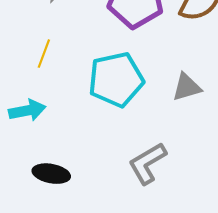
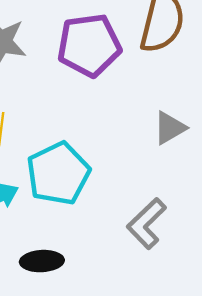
cyan pentagon: (116, 79) -> (58, 174), moved

